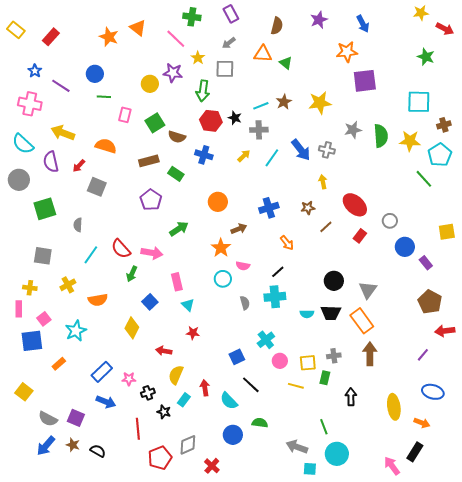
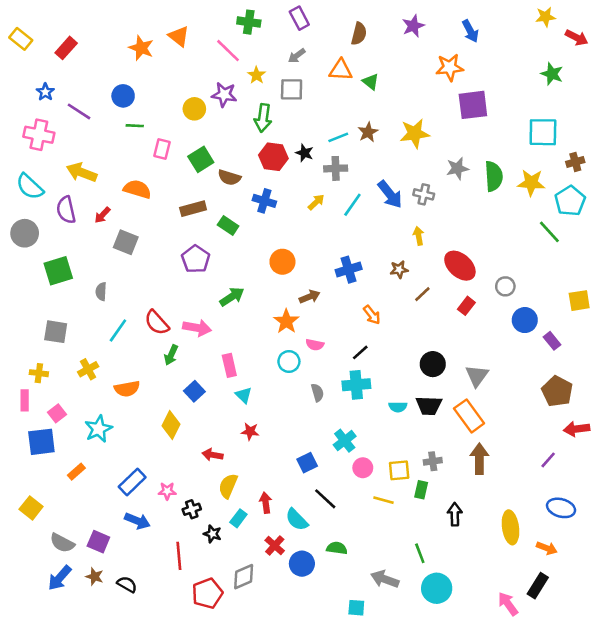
red cross: (212, 466) -> (275, 545), moved
cyan square: (310, 469) -> (356, 608), moved

